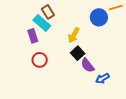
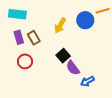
brown rectangle: (48, 12) -> (34, 38), moved
cyan rectangle: (42, 23) -> (17, 14), moved, turned -36
yellow arrow: (74, 35) -> (60, 25), moved

